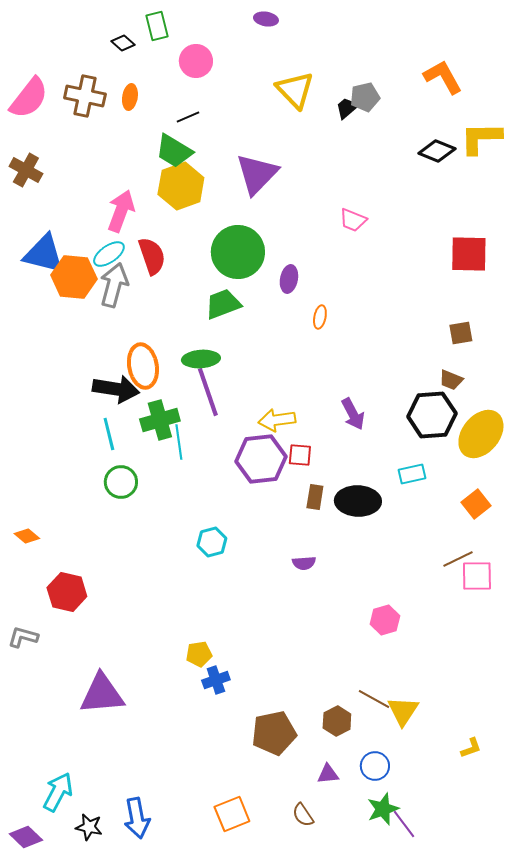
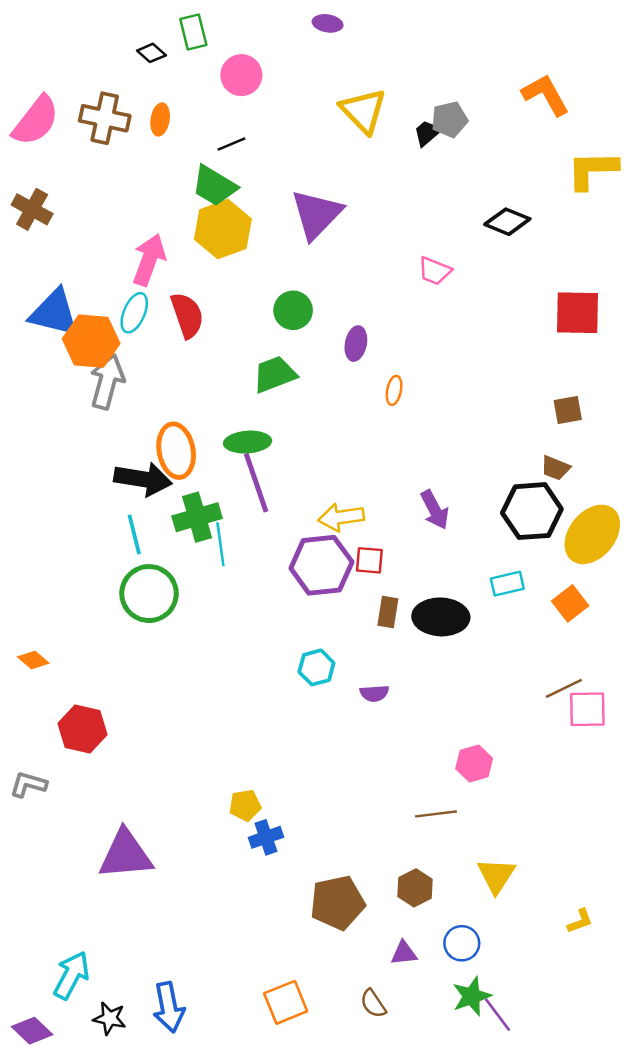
black diamond: (437, 151) -> (507, 222), moved
green circle: (238, 252) -> (293, 310), size x0.6
cyan ellipse: (109, 254) -> (134, 313), turned -32
gray arrow: (114, 285) -> (107, 382), moved
green circle: (121, 482) -> (149, 594), size x1.4
orange square: (476, 504) -> (570, 603), moved
cyan hexagon: (212, 542) -> (316, 667), moved
brown line: (374, 699) -> (436, 814), moved, turned -36

